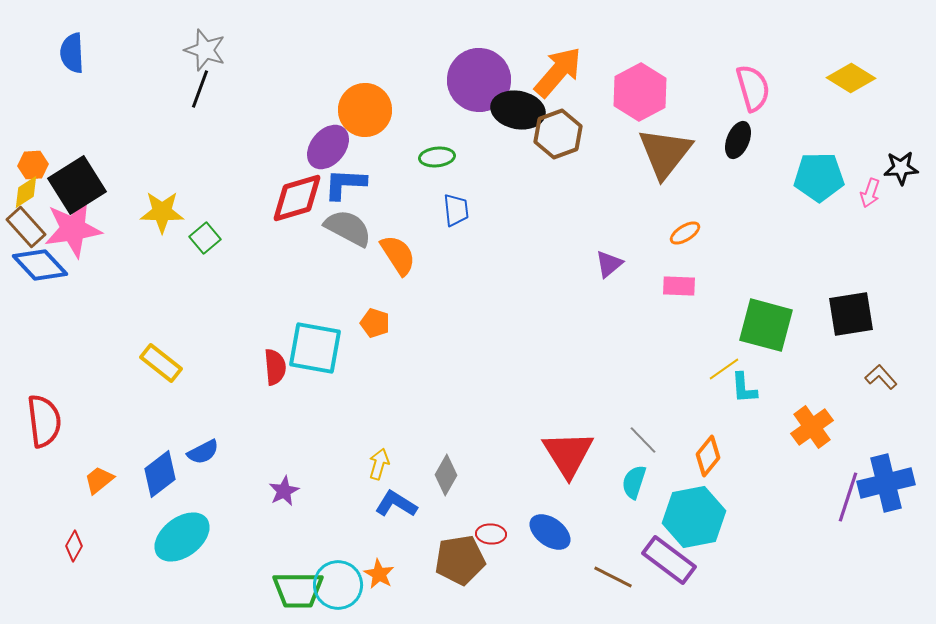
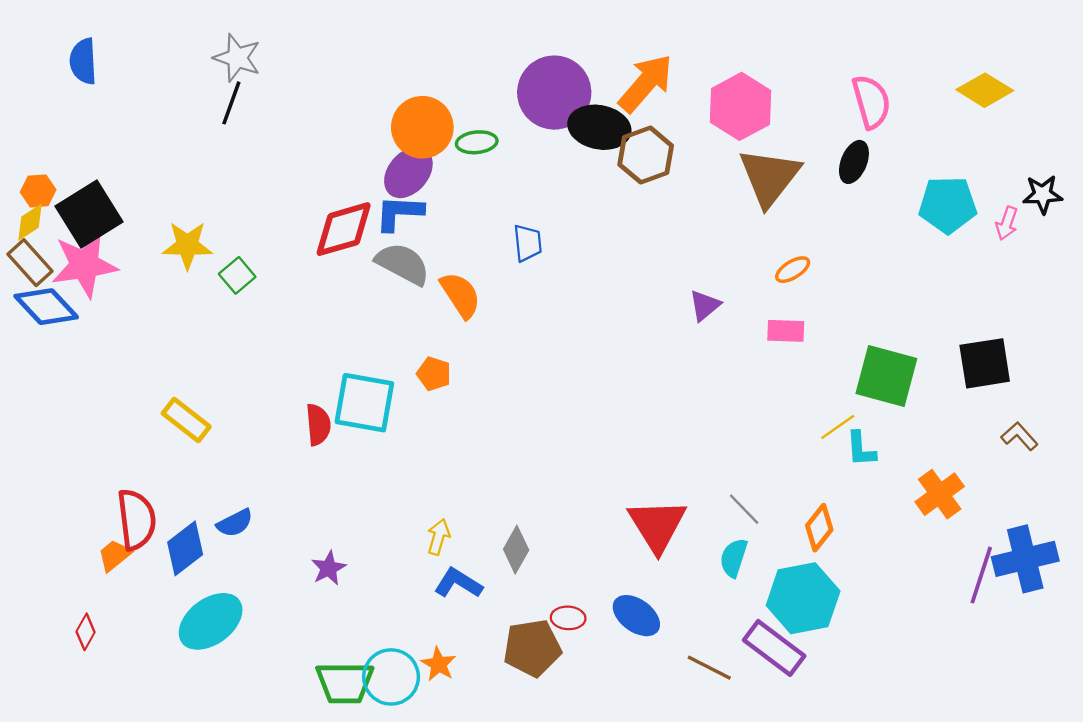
purple ellipse: (328, 147) -> (408, 172), moved
green ellipse: (437, 157) -> (477, 142), moved
red semicircle: (44, 421) -> (136, 520), moved

